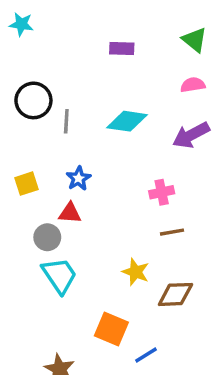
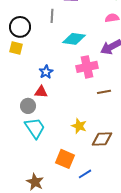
gray line: (66, 121) -> (52, 16), moved
yellow square: (27, 184) -> (16, 48), moved, turned 32
pink cross: (162, 192) -> (87, 67), moved, size x1.5
brown line: (172, 232) -> (104, 92), moved

